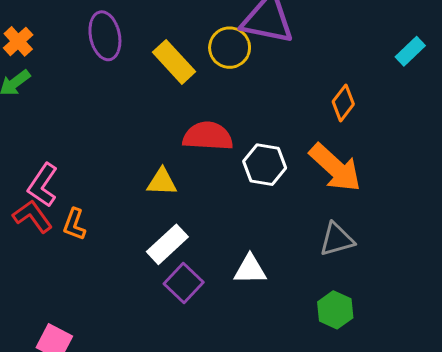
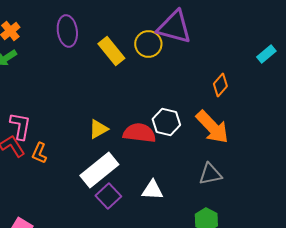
red semicircle: (208, 136) -> (139, 133), moved
yellow triangle: (162, 182) -> (98, 129), turned -35
pink L-shape: (43, 185) -> (20, 126), turned 152
white rectangle: (167, 244) -> (99, 170), size x1.4

